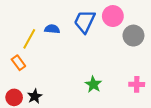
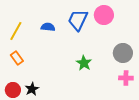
gray circle: (133, 36) -> (123, 53), moved
yellow line: (29, 39) -> (16, 31), moved
green star: (93, 84) -> (84, 63), moved

